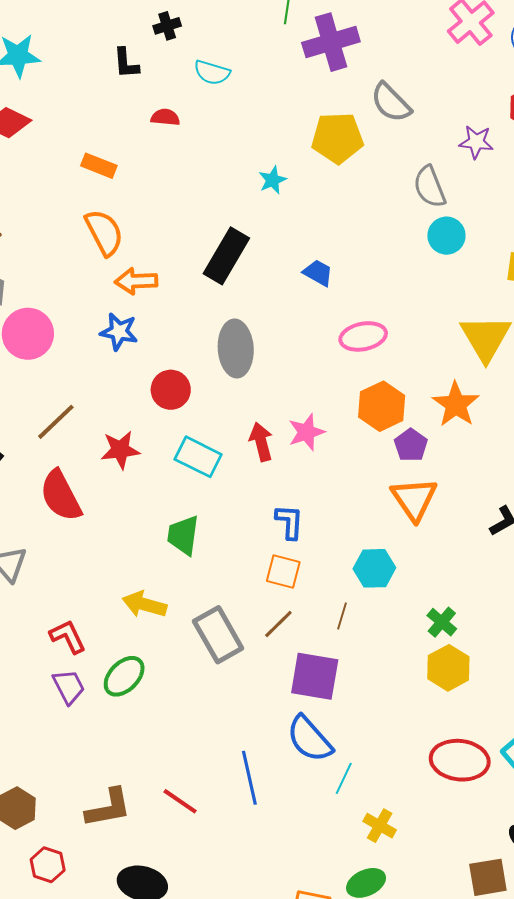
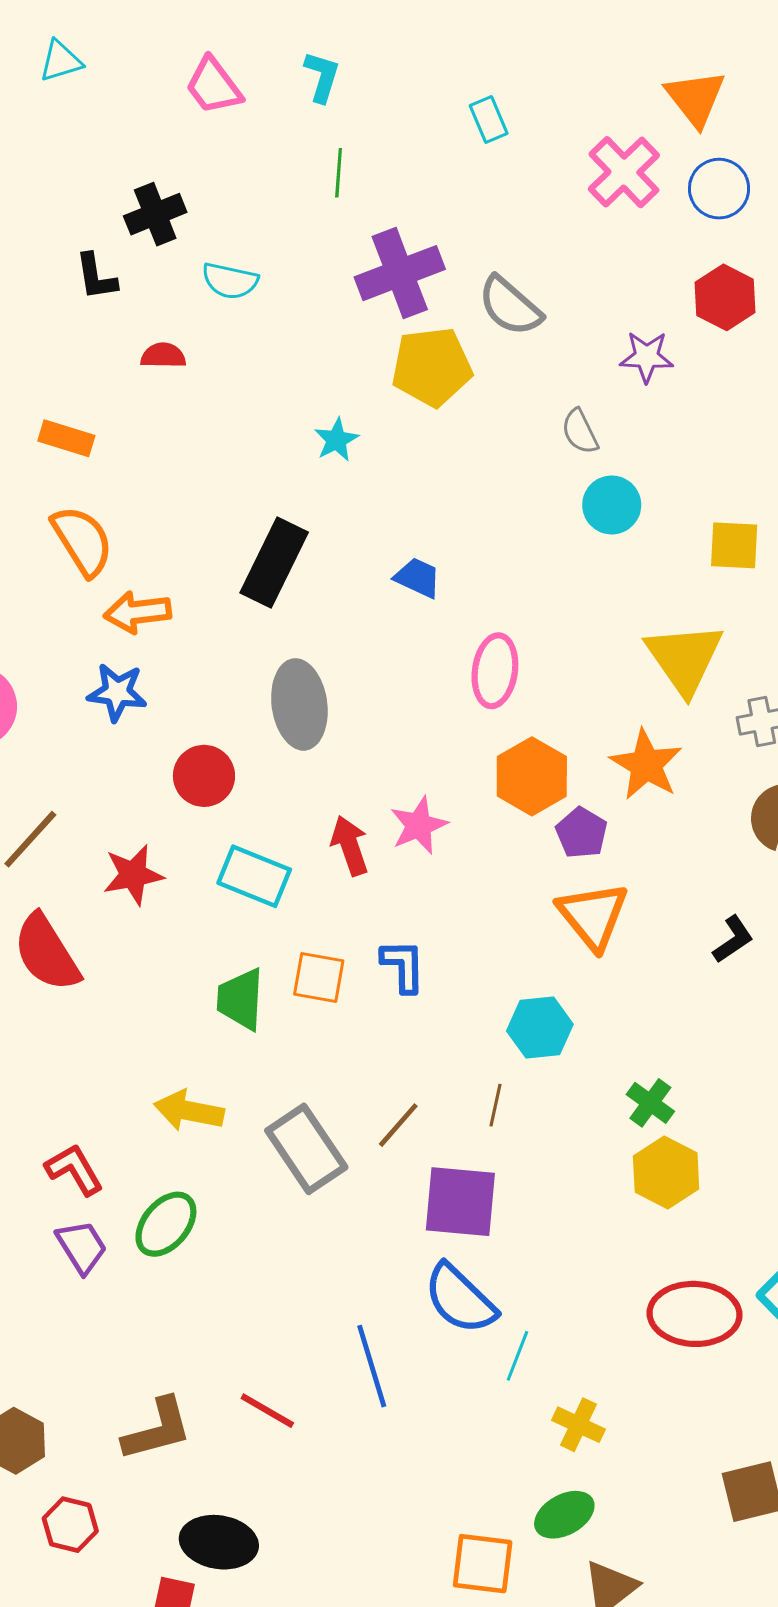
black cross: (167, 26) -> (155, 214), size x1.4
purple cross: (331, 42) -> (400, 273), moved
gray semicircle: (430, 187) -> (580, 432), size x0.7
pink ellipse: (363, 336) -> (495, 671), turned -66
orange square: (283, 571) -> (319, 978), moved

